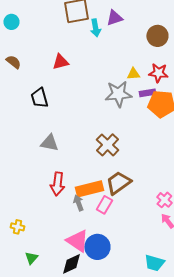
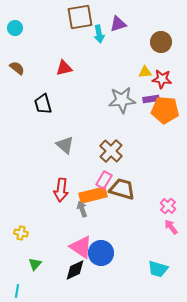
yellow triangle: (133, 74) -> (145, 72), moved
gray triangle: (49, 143) -> (65, 145), moved, turned 30
brown trapezoid: (118, 183) -> (122, 189), turned 52
pink rectangle: (104, 205) -> (104, 180), moved

